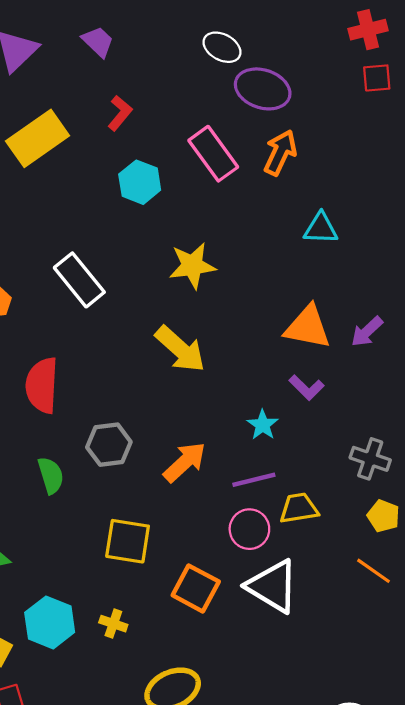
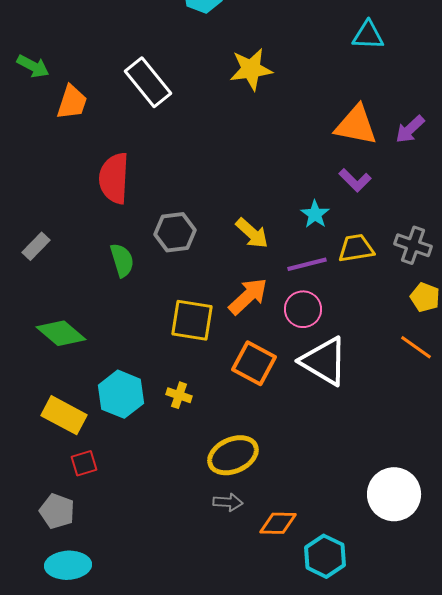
yellow arrow: (180, 349) -> (252, 233), moved, size x0.7
orange arrow: (185, 462) -> (248, 296), moved
yellow trapezoid: (299, 508) -> (356, 248), moved

